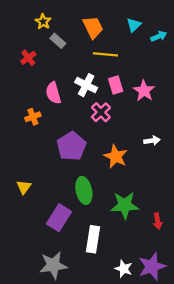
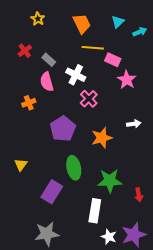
gray rectangle: (58, 41) -> (49, 60), moved
pink rectangle: (116, 85) -> (113, 60), moved, turned -49
orange star: (116, 156) -> (102, 138), turned 30
white rectangle: (93, 239) -> (95, 211), moved

